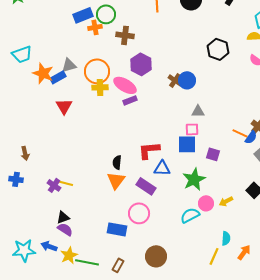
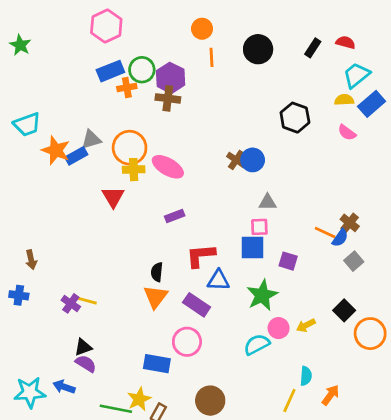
purple hexagon: (141, 64) -> (171, 78), moved
purple rectangle: (130, 100) -> (175, 216), moved
red triangle: (64, 106) -> (113, 197), moved
yellow star: (69, 255) -> (139, 399), moved

